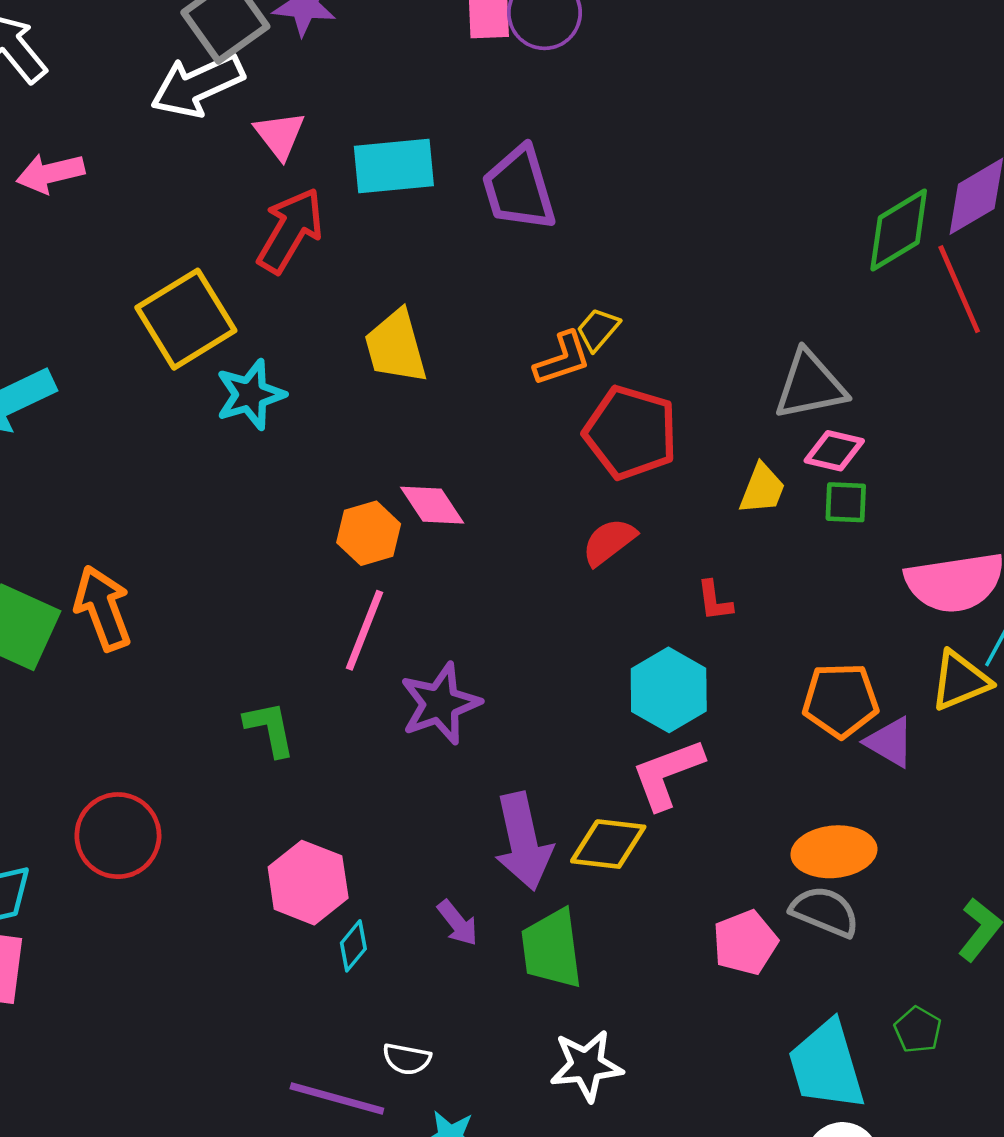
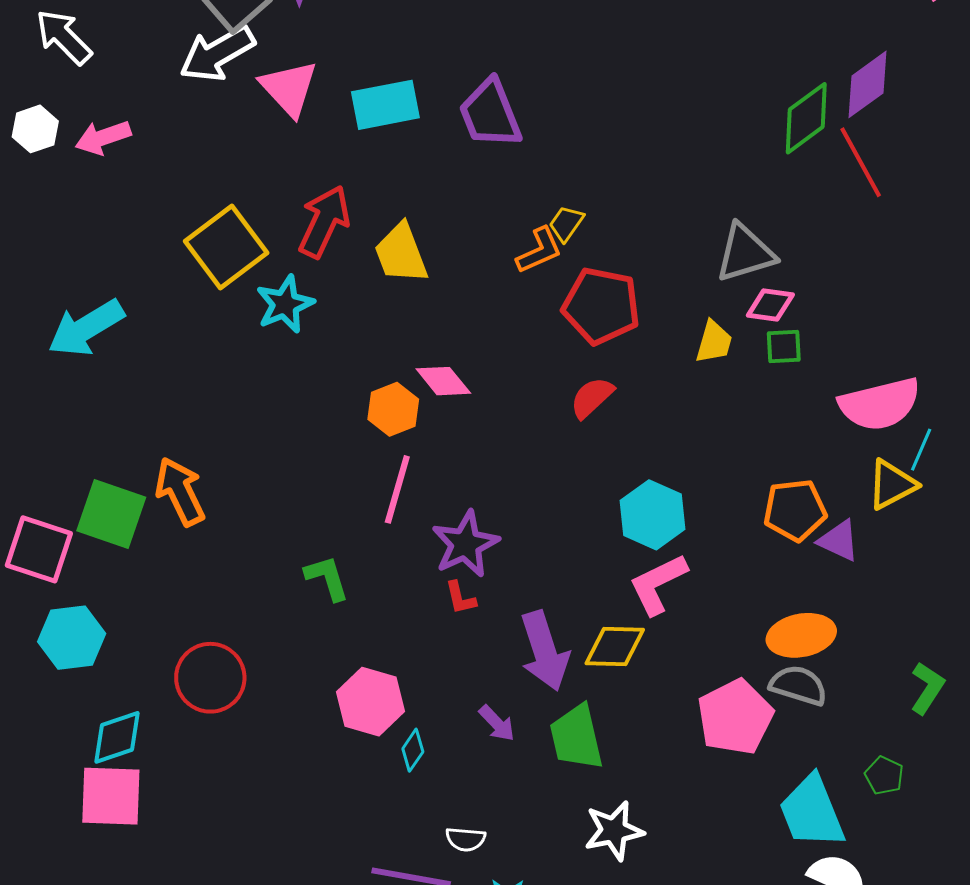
pink triangle: (280, 135) -> (289, 88), size x1.4
red arrow: (290, 230) -> (324, 222), moved
red L-shape: (715, 601) -> (460, 598), moved
pink pentagon: (745, 943) -> (735, 717), size x1.4

